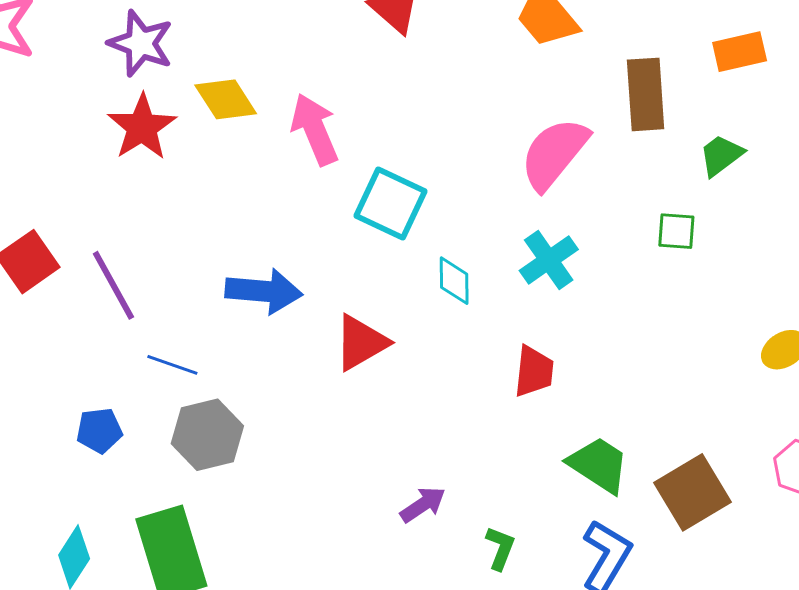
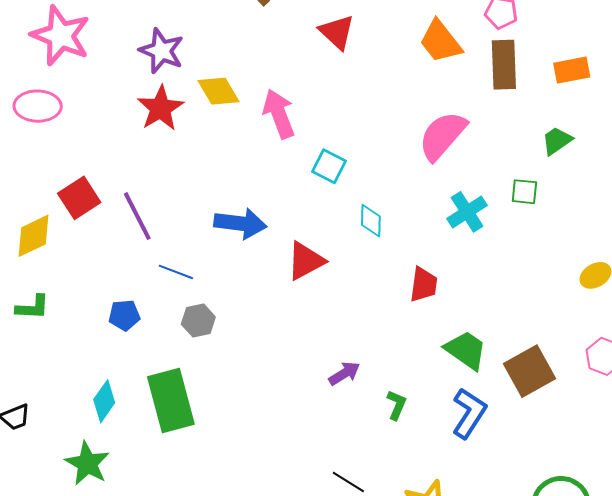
brown rectangle: (646, 94) -> (504, 65), moved
cyan square: (390, 204) -> (329, 166), size x0.7
cyan cross: (549, 260) -> (467, 212), moved
gray hexagon: (207, 435) -> (198, 321), size x0.7

